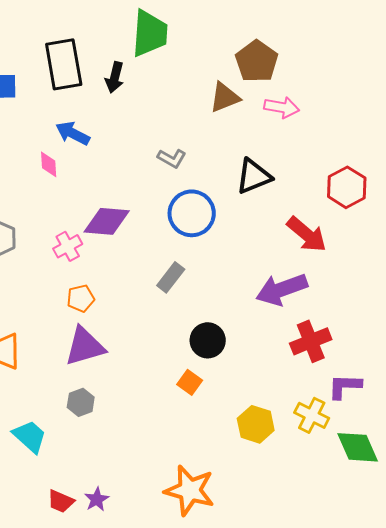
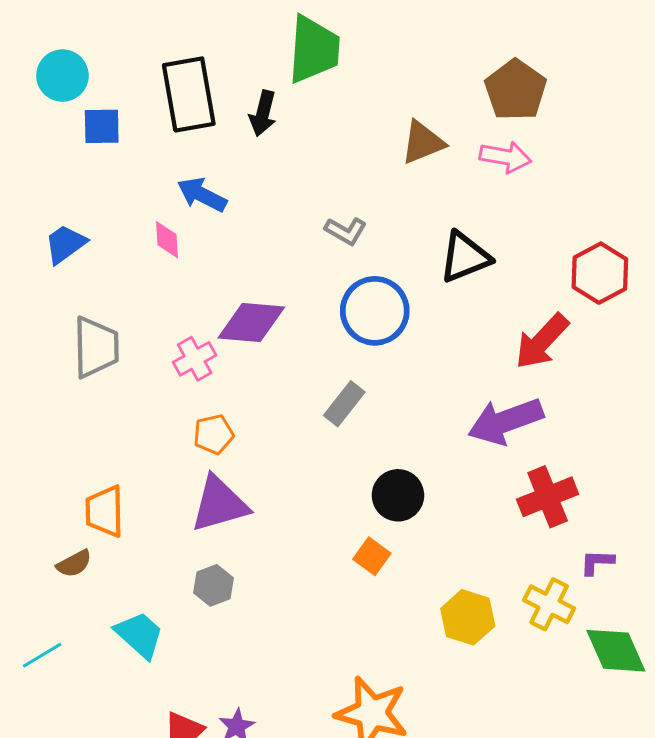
brown pentagon: (257, 61) -> (516, 90), moved
red arrow: (307, 234) -> (542, 341), turned 93
purple L-shape: (345, 386) -> (597, 562), size x0.7

